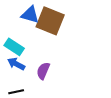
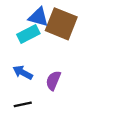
cyan rectangle: (14, 47) -> (28, 34), moved, turned -60

